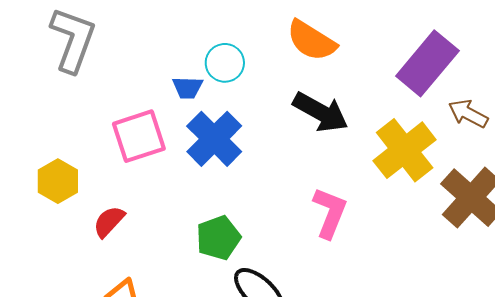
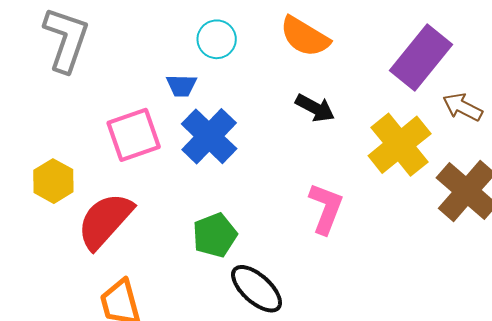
cyan circle: (225, 63) -> (217, 39), moved
black arrow: (321, 112) -> (315, 108), size x0.7
red semicircle: (109, 222) -> (105, 221), size x1.8

